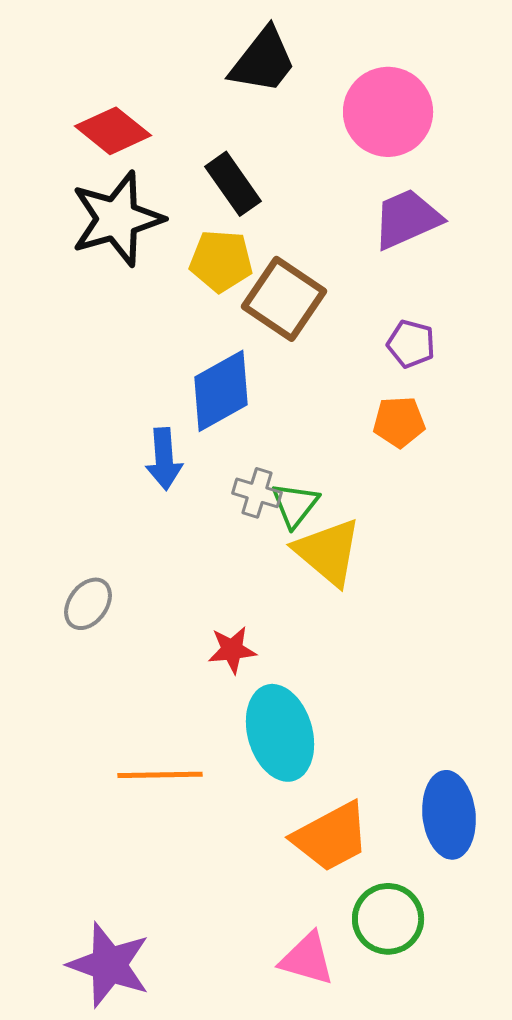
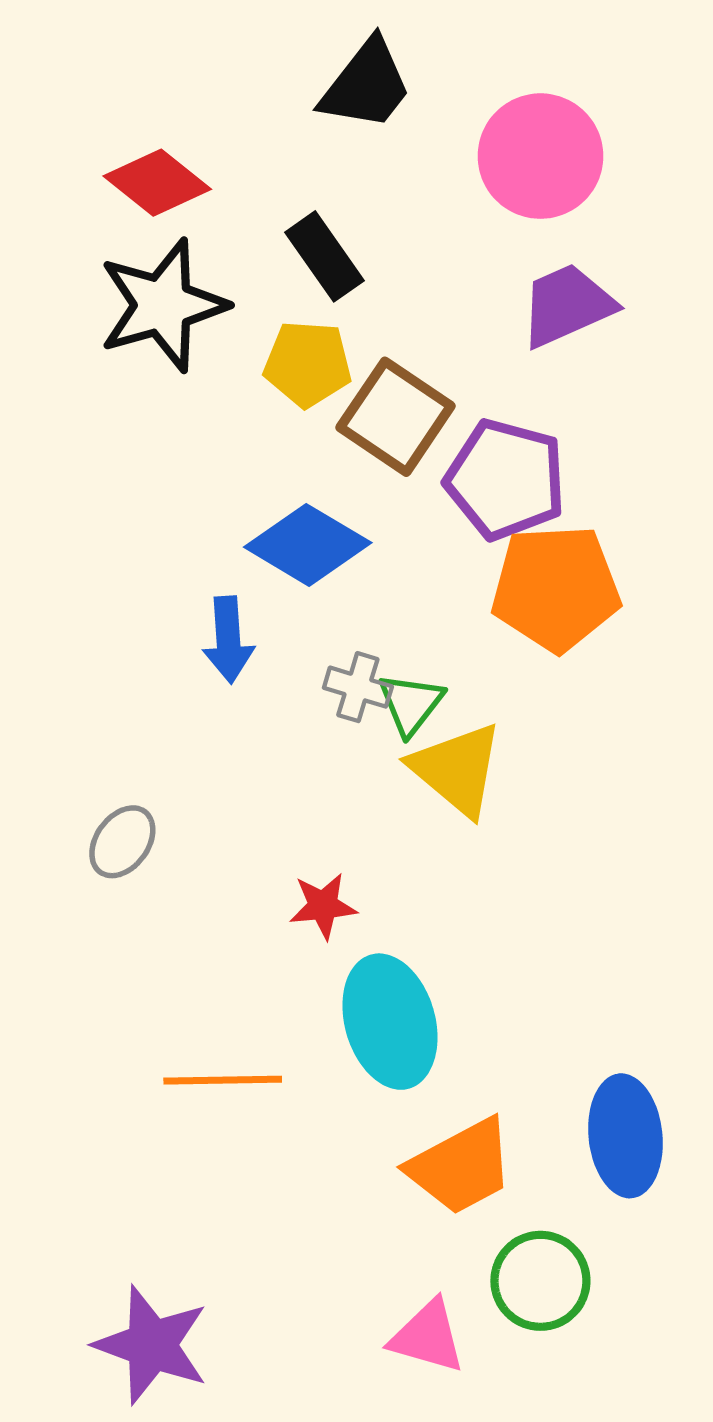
purple pentagon: (411, 344) -> (506, 479), moved, size x1.8
blue diamond: (221, 391) -> (308, 545), turned 60
orange pentagon: (399, 422) -> (556, 588), size x1.8

